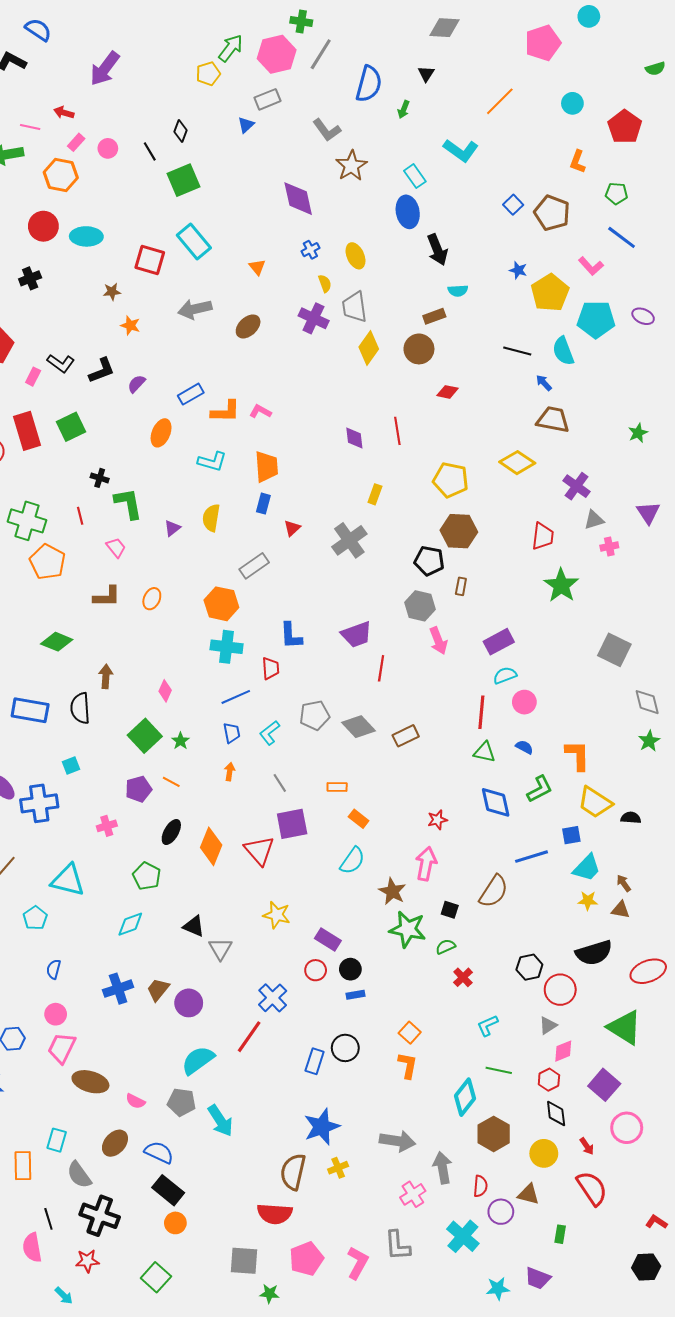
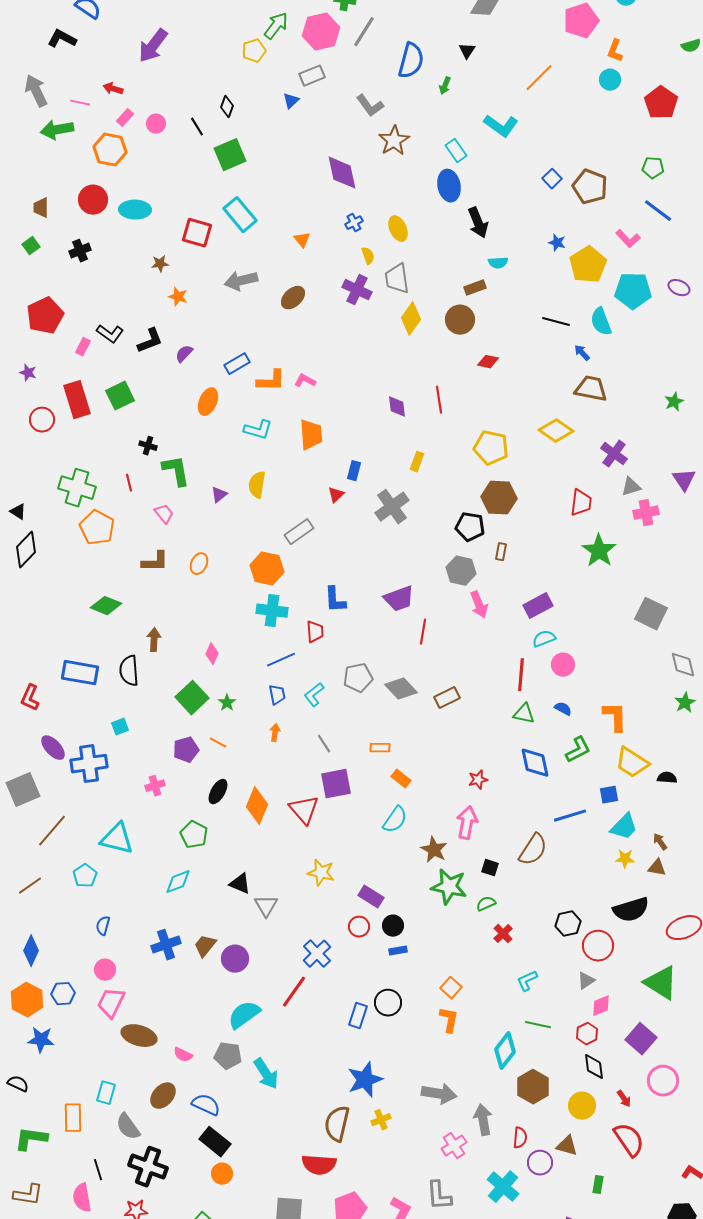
orange L-shape: (578, 162) -> (615, 51), moved
blue rectangle: (263, 504) -> (354, 471), moved
pink cross: (609, 546) -> (646, 513), size x1.4

